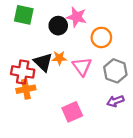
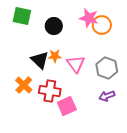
pink star: (77, 17) -> (89, 18), moved
orange circle: (101, 37) -> (102, 25), moved
red cross: (23, 72) -> (50, 91), moved
orange cross: (26, 89) -> (24, 85), turned -36

